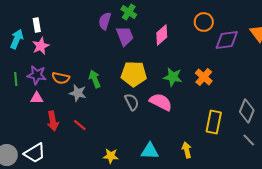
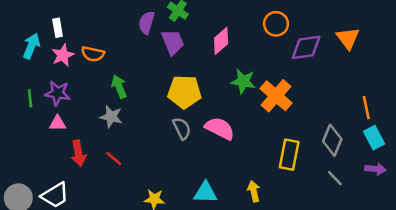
green star: (173, 77) -> (243, 81), moved
orange cross: (204, 77) -> (276, 96), size x1.4
orange semicircle: (61, 78) -> (93, 54), moved
green arrow: (95, 79) -> (119, 87), moved

